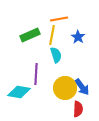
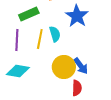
yellow line: (52, 35) -> (40, 39), moved
blue star: (78, 37) -> (77, 16), size x1.6
purple line: (36, 74) -> (17, 40), moved

